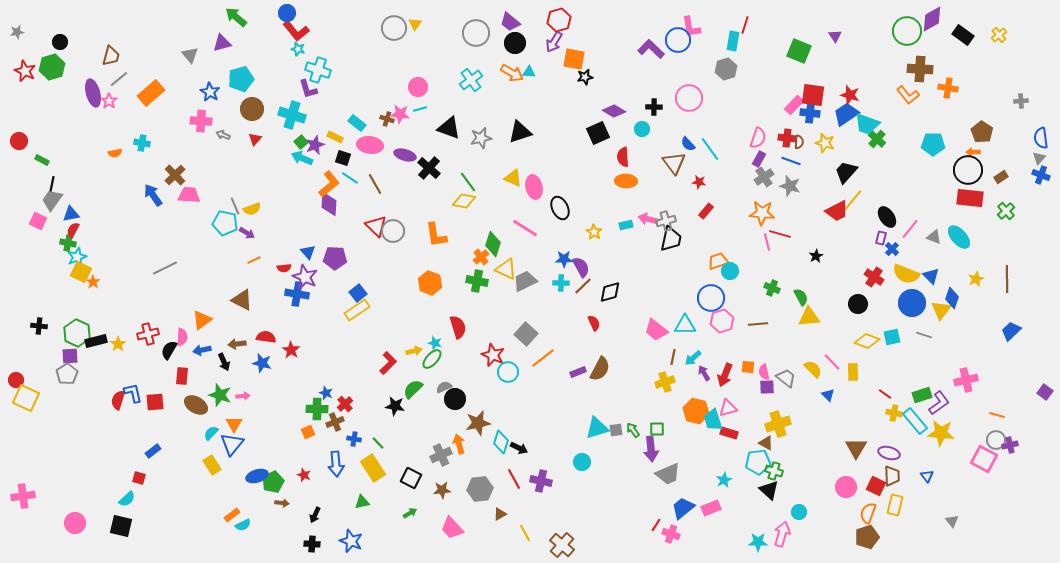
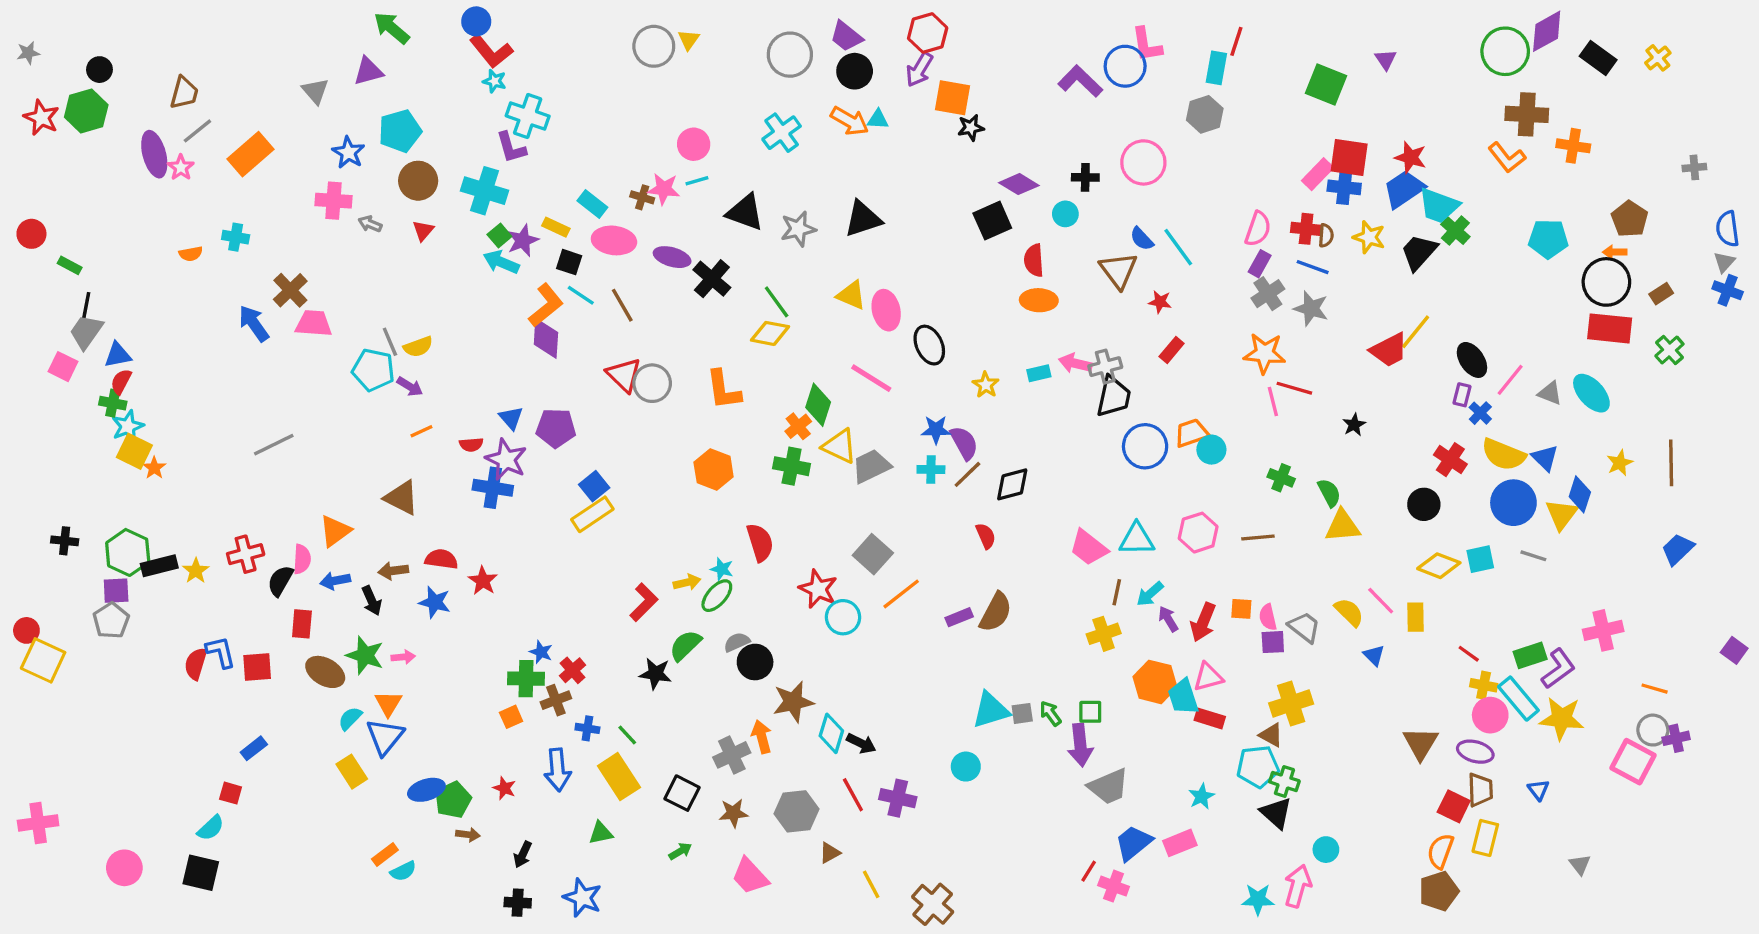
black trapezoid: (846, 172) -> (1419, 252), moved
blue circle: (711, 298) -> (1145, 446), moved
pink circle: (846, 487) -> (1490, 715), moved

